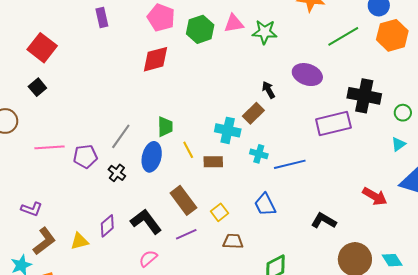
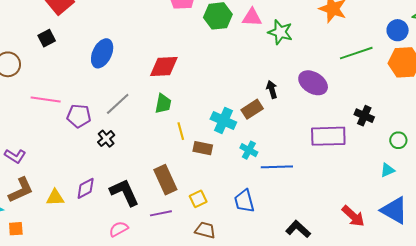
red diamond: (155, 59) -> (164, 66), moved
black cross: (364, 96) -> (364, 116), size x0.6
blue ellipse: (152, 157) -> (102, 53), moved

